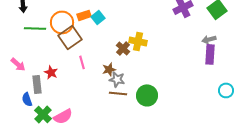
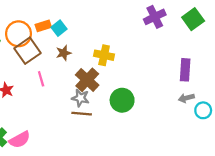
gray arrow: (209, 39) -> (186, 98), moved
brown cross: (123, 48) -> (87, 80), moved, size x1.5
brown star: (109, 69) -> (64, 53), moved
green circle: (147, 95) -> (122, 100), moved

